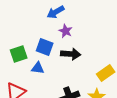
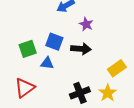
purple star: (66, 31) -> (86, 24), moved

